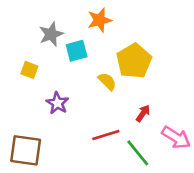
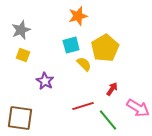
gray star: (51, 34) -> (21, 30), moved
cyan square: (77, 51) -> (71, 45), moved

